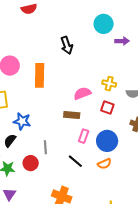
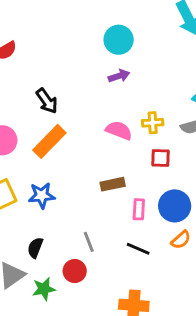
purple arrow: (122, 41) -> (119, 76), moved
black arrow: (67, 45) -> (47, 101), moved
orange rectangle: (40, 75) -> (49, 141), turned 60
pink semicircle: (82, 93) -> (119, 130), moved, turned 60
blue star: (22, 121) -> (42, 195), moved

